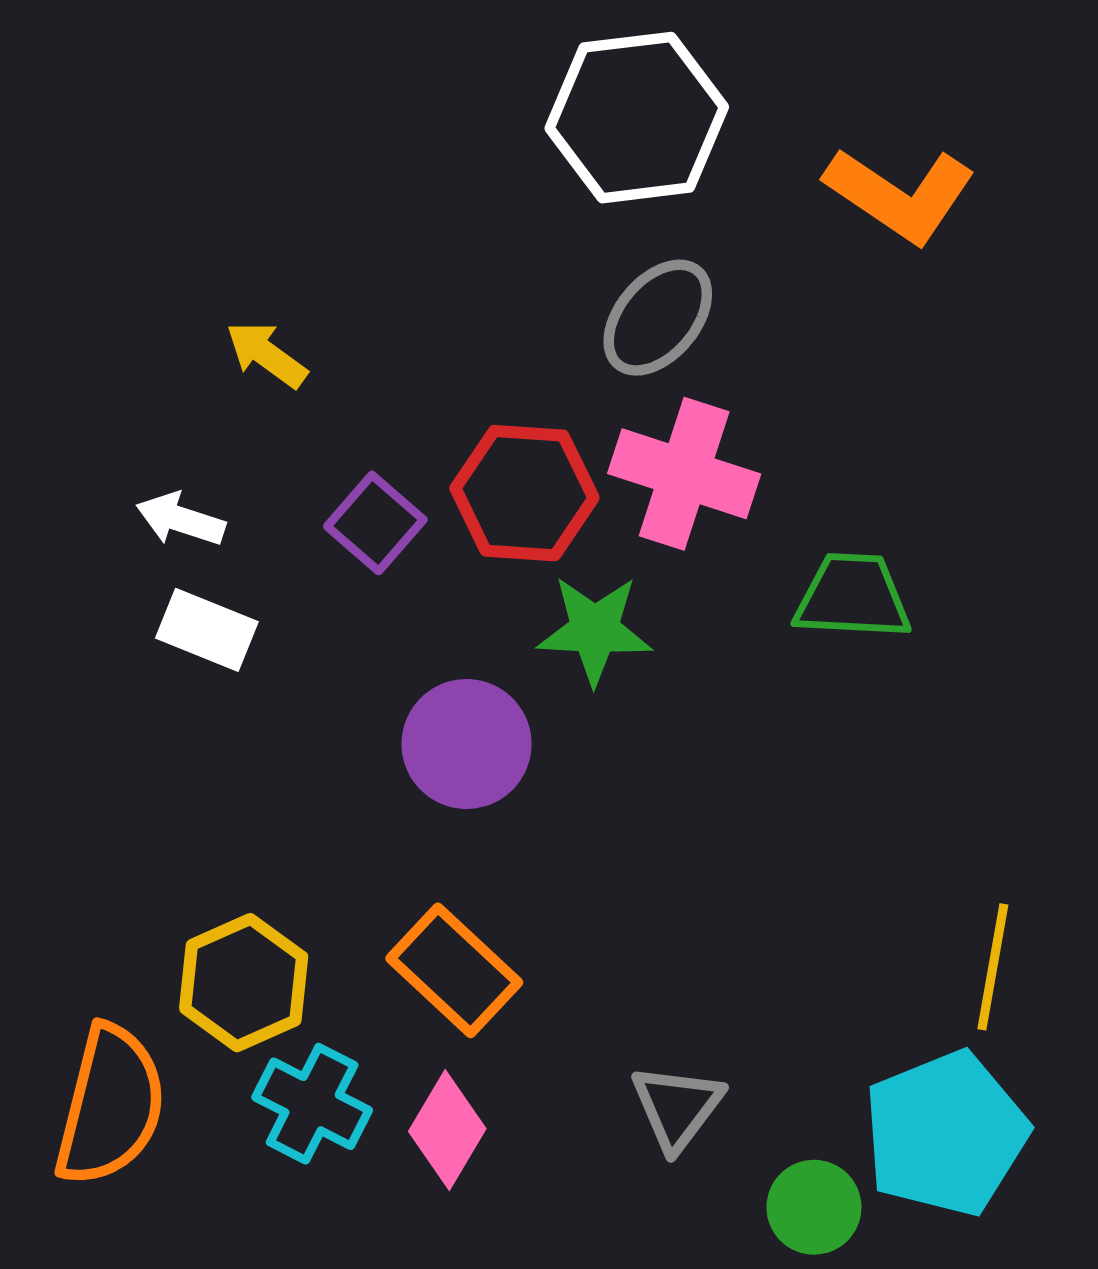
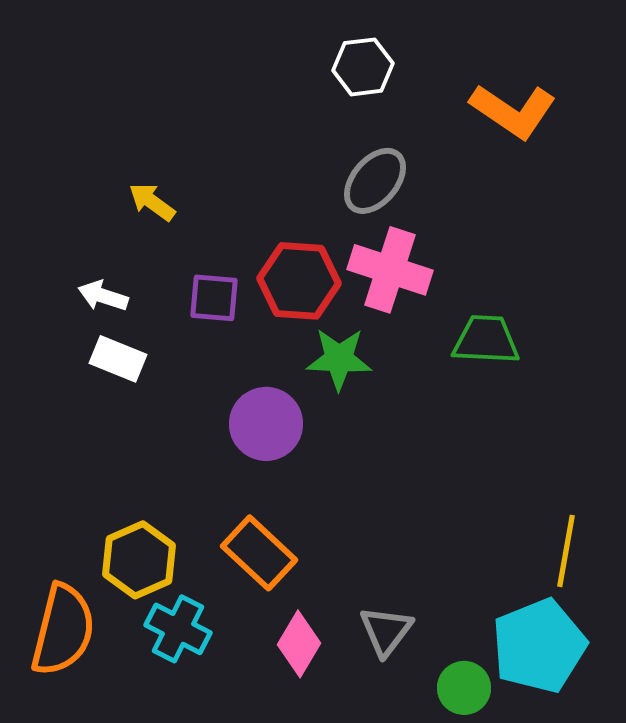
white hexagon: (637, 118) -> (363, 67), size x0.6
purple square: (375, 523) -> (214, 298), turned -36
pink diamond: (447, 1130) -> (299, 644), moved

